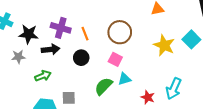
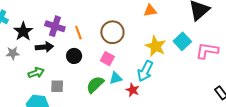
black star: (28, 34) -> (23, 31), turned 30
cyan arrow: (174, 89) -> (145, 71), moved
red star: (148, 97) -> (133, 90), moved
gray square: (69, 98) -> (57, 86), moved

